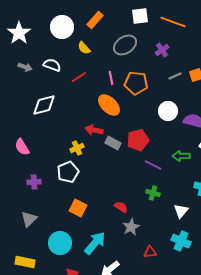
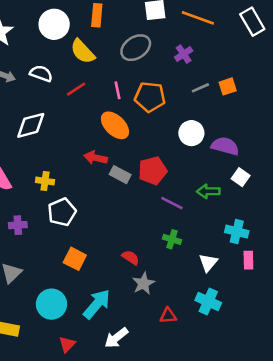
orange rectangle: (95, 20) -> (97, 15), turned -36
yellow semicircle: (84, 48) -> (83, 51), size x1.5
yellow cross: (77, 148) -> (45, 181), moved, turned 32

